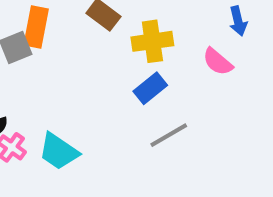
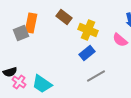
yellow cross: (152, 41) -> (88, 30), turned 30

